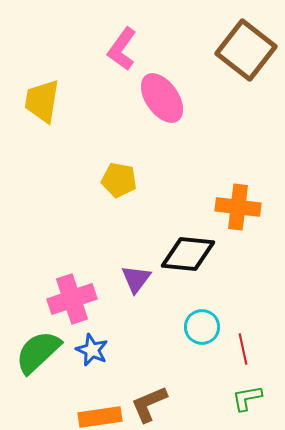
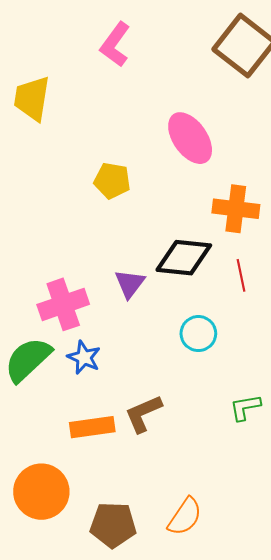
pink ellipse: (162, 98) -> (190, 138), moved
red line: (243, 349) -> (241, 275), moved

